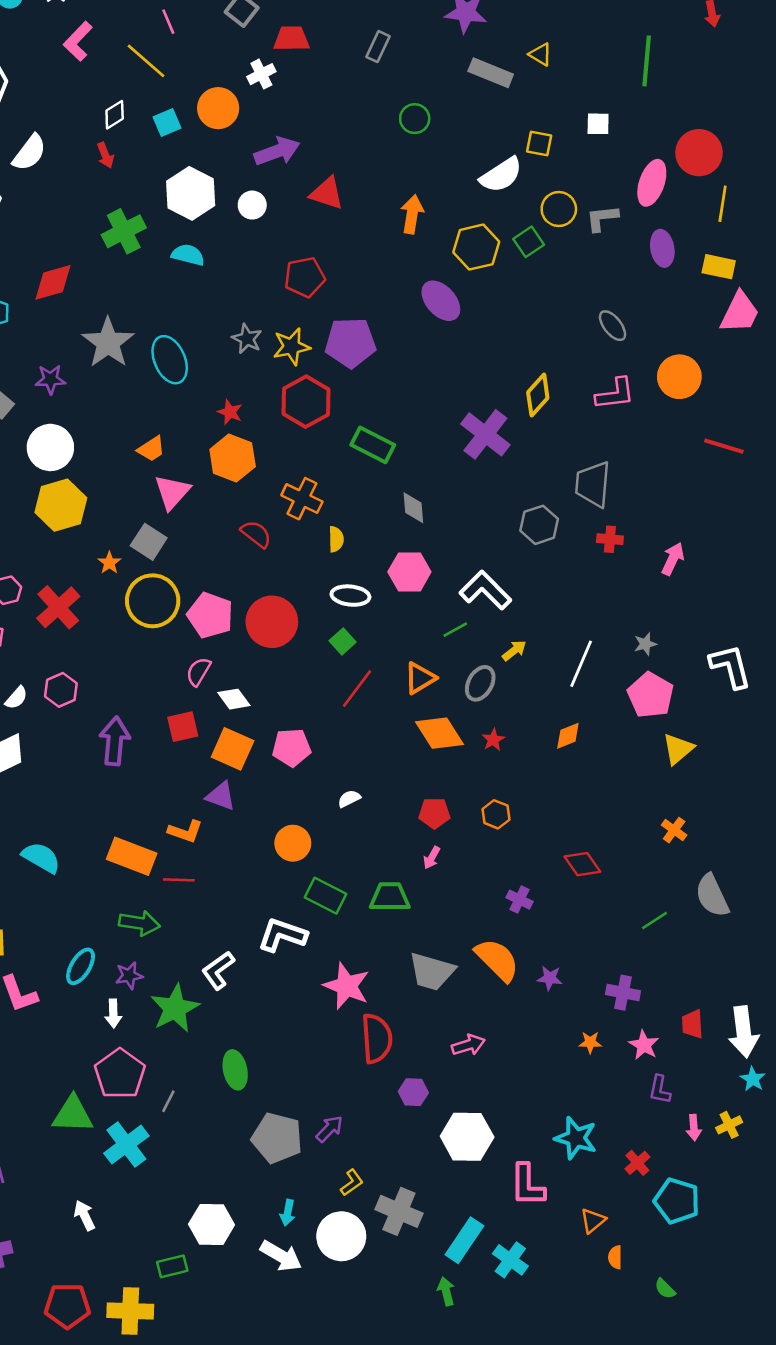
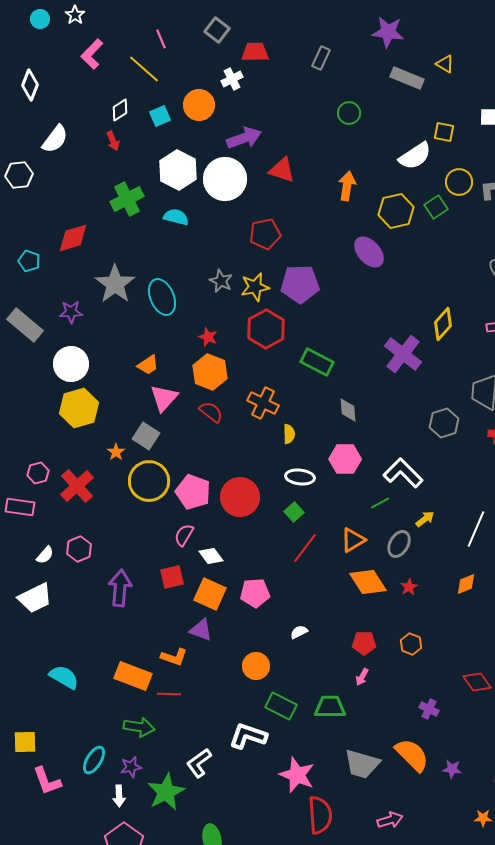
white circle: (252, 205) -> (225, 179), size x2.0
red semicircle: (256, 534) -> (211, 412), moved

